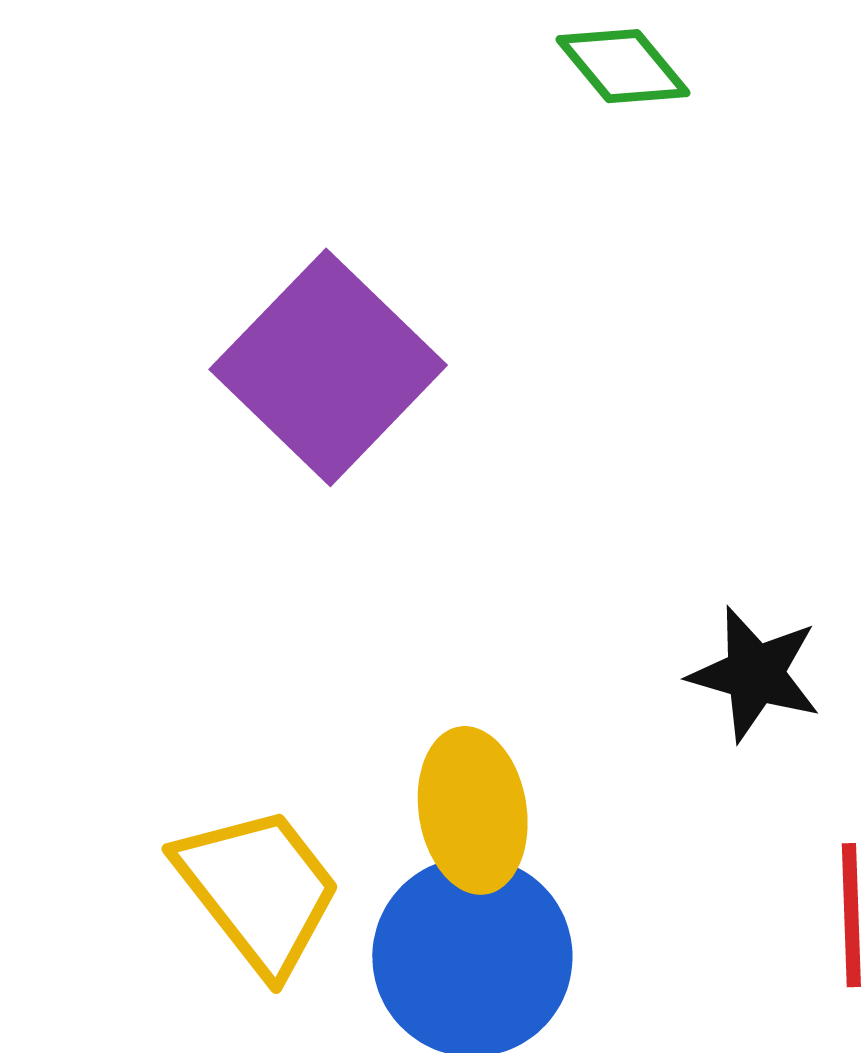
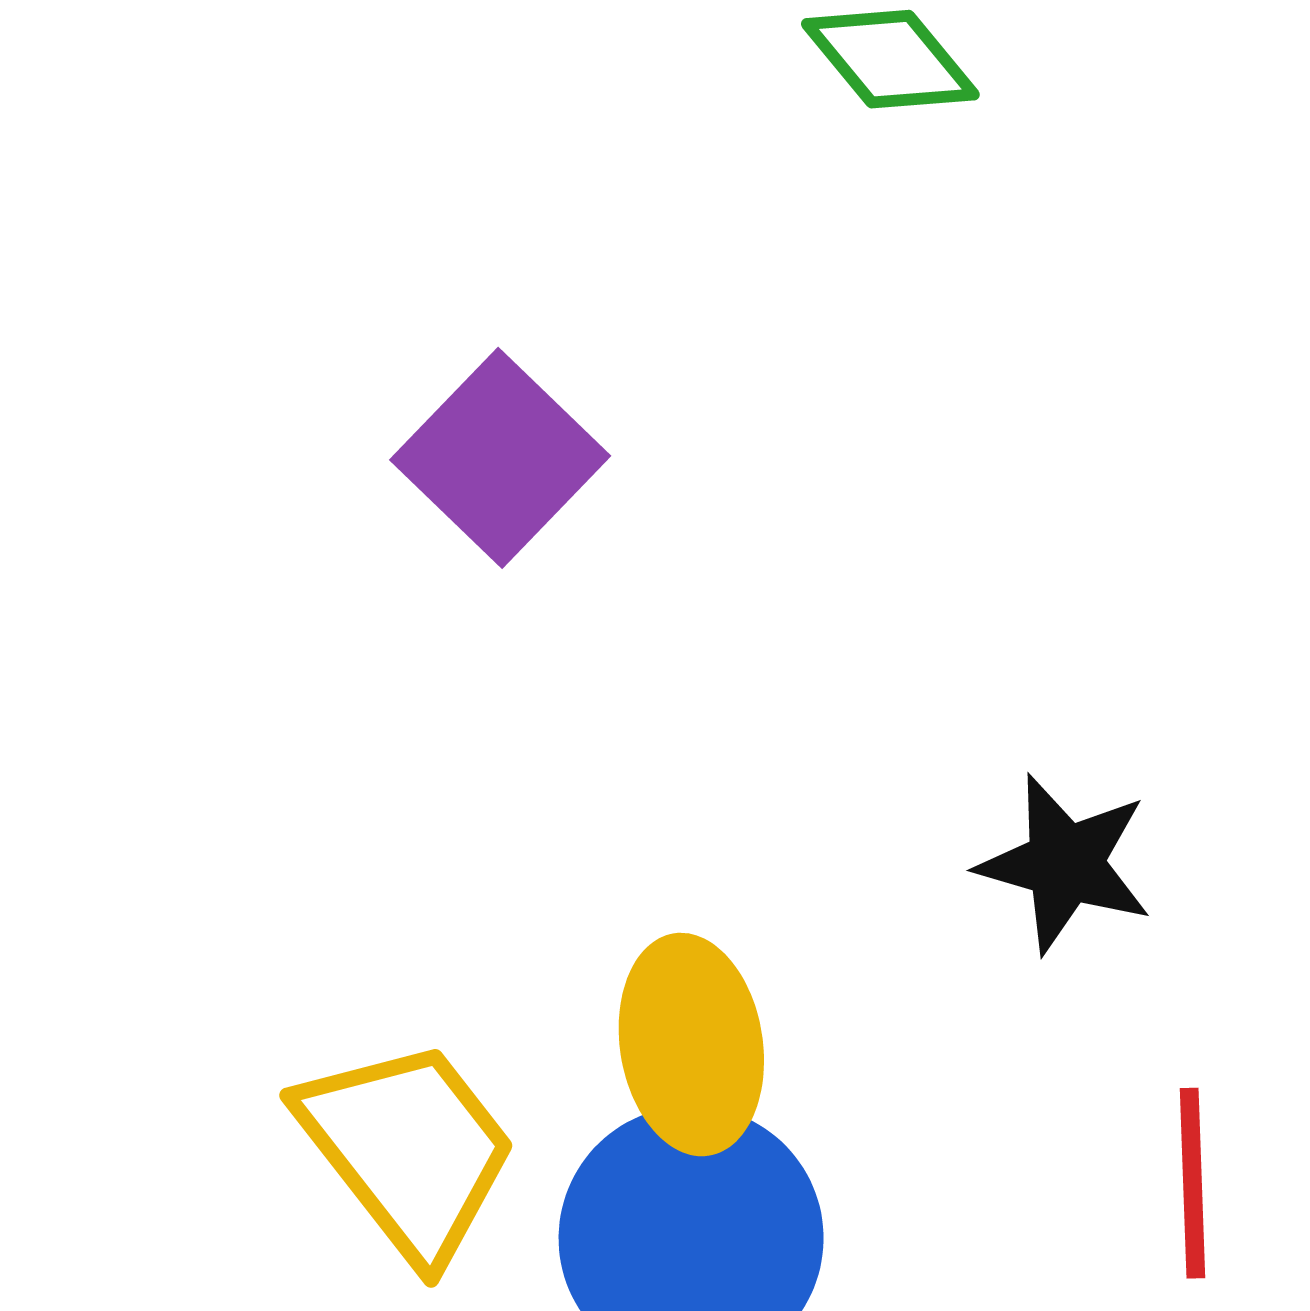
purple square: (328, 367) -> (500, 458), size x0.7

